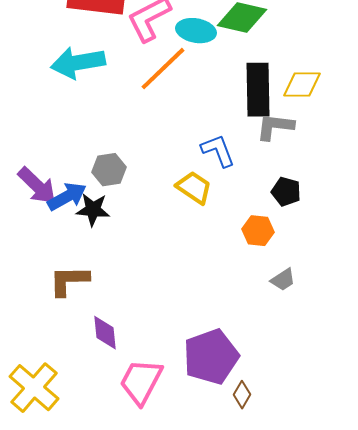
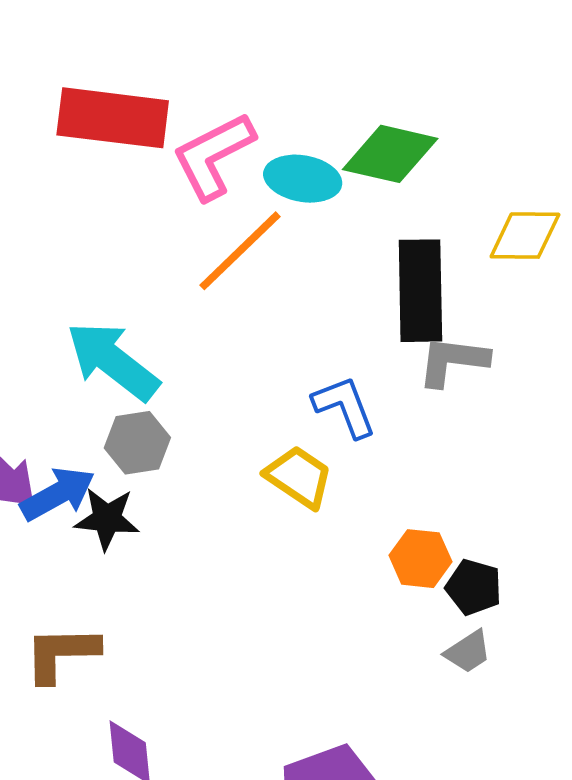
cyan arrow: (78, 63) -> (113, 361), moved, turned 48
yellow diamond: (302, 85) -> (525, 236), moved
black pentagon: (286, 192) -> (474, 587), moved

